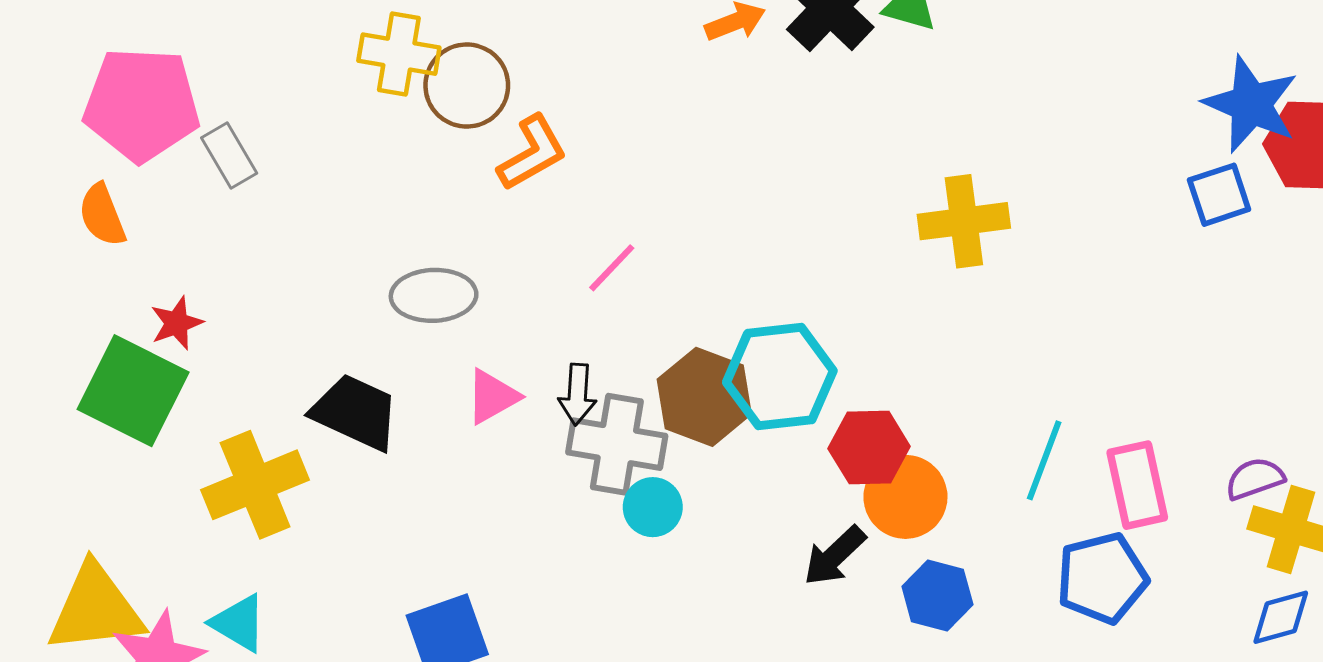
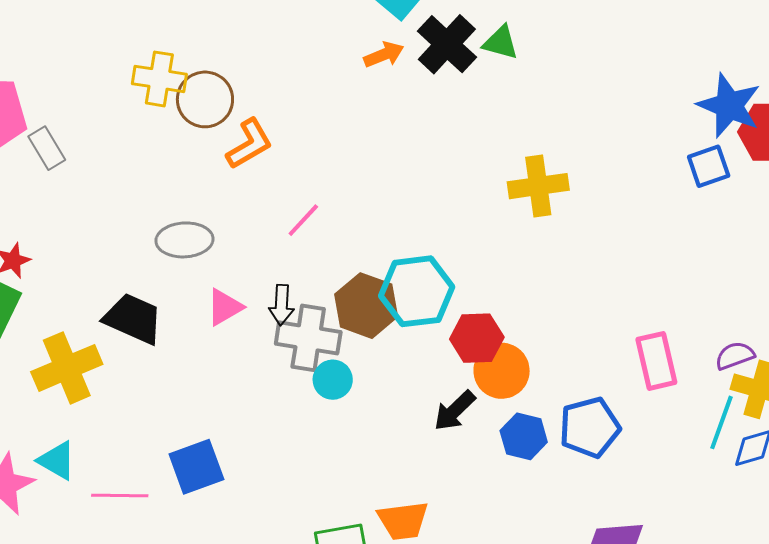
cyan line: (1044, 460) -> (721, 422), moved
blue pentagon: (1102, 578) -> (590, 427), moved

